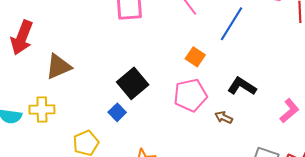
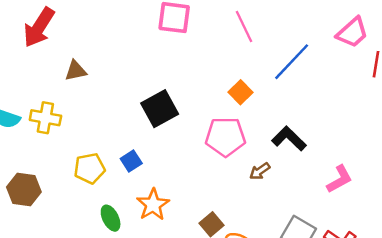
brown triangle: (59, 67) -> (76, 71), size x0.7
blue square: (117, 112) -> (131, 161), moved
brown arrow: (224, 117) -> (260, 171), turned -72

